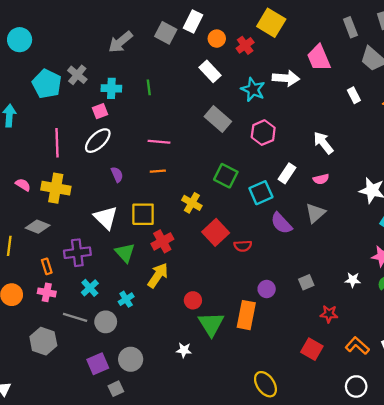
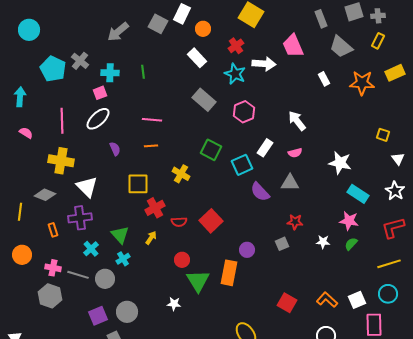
red cross: (245, 45) -> (236, 46), moved
pink semicircle: (23, 185) -> (26, 133), moved
gray triangle: (315, 213) -> (290, 183), turned 42
white triangle: (106, 218) -> (87, 187), moved
red square: (216, 232) -> (211, 221), moved
red semicircle: (243, 246) -> (179, 222), moved
green triangle: (125, 253) -> (120, 235), moved
yellow arrow: (158, 275) -> (151, 238), size x0.6
pink cross: (47, 292) -> (53, 268), moved
red star: (329, 314) -> (295, 222), moved

